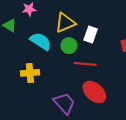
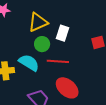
cyan semicircle: (41, 41) -> (29, 63), moved

